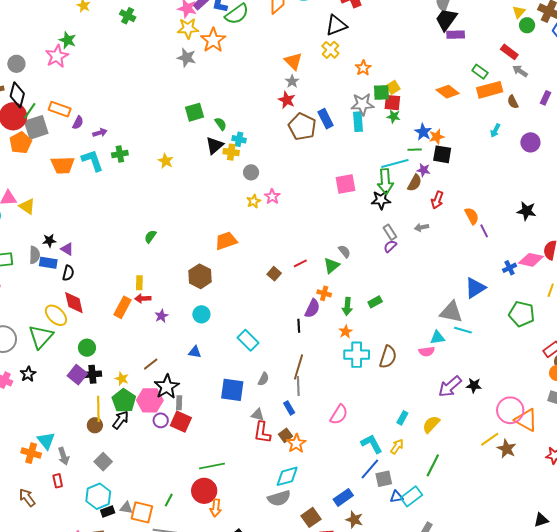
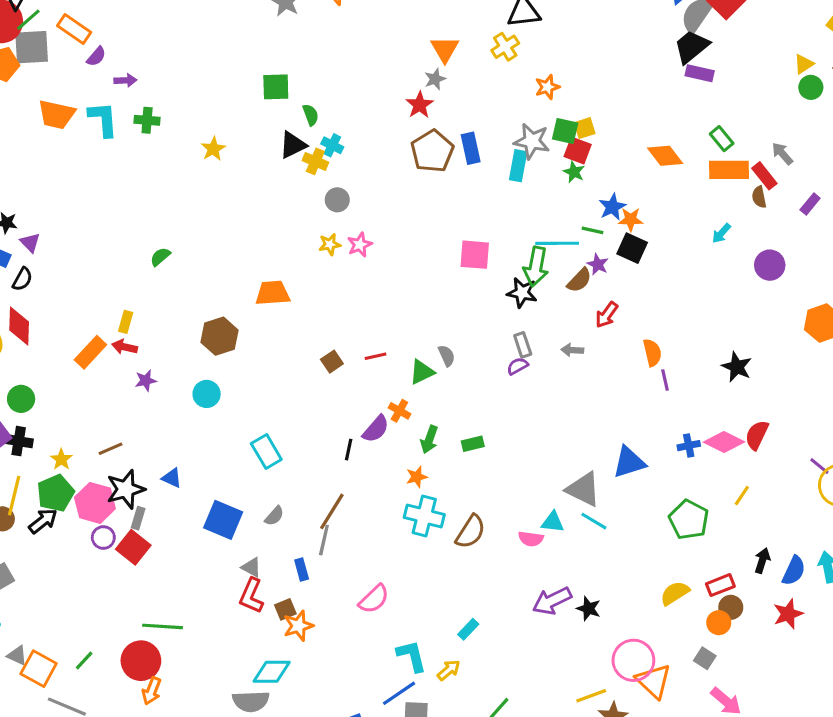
red rectangle: (509, 52) -> (764, 176), moved
blue triangle: (195, 352) -> (172, 478), moved
yellow semicircle: (431, 424) -> (675, 593), moved

